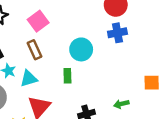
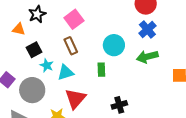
blue cross: (117, 33) -> (147, 29), turned -30
green arrow: (121, 104) -> (147, 57), moved, size x1.5

